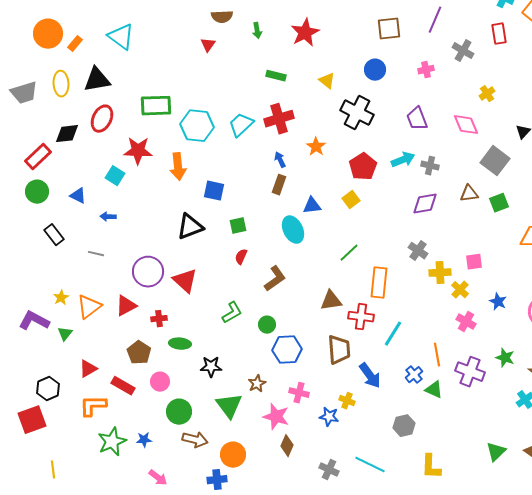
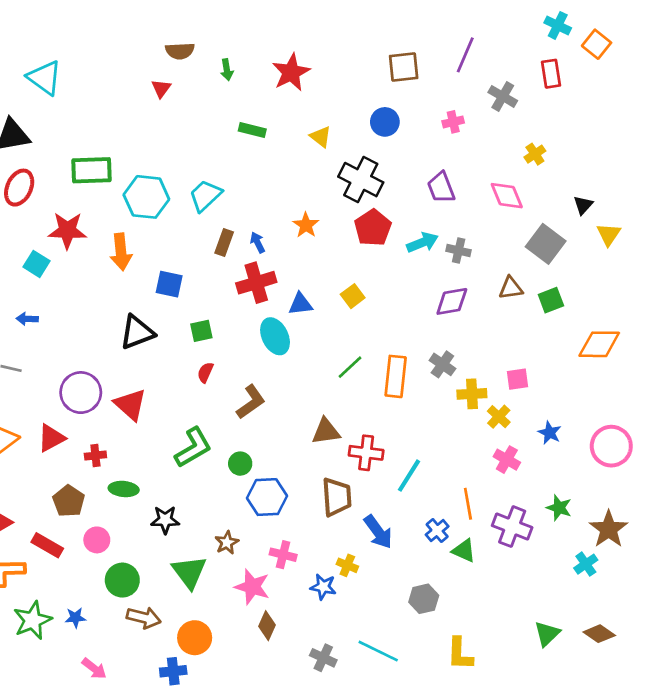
red cross: (279, 119) -> (256, 283), moved
red pentagon: (363, 167) -> (373, 228), moved
brown rectangle: (279, 185) -> (224, 242), moved
orange rectangle: (379, 283) -> (396, 376), moved
green L-shape: (232, 313) -> (193, 447), size x1.4

